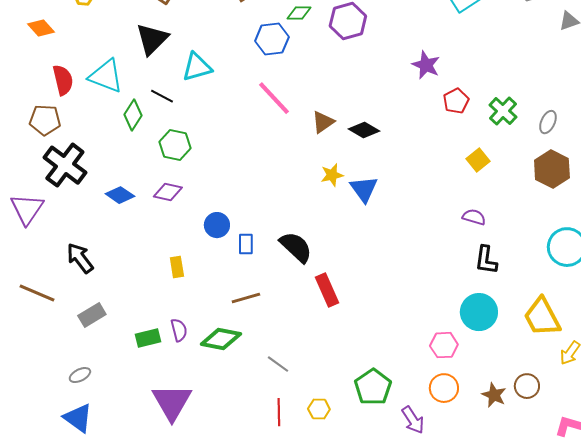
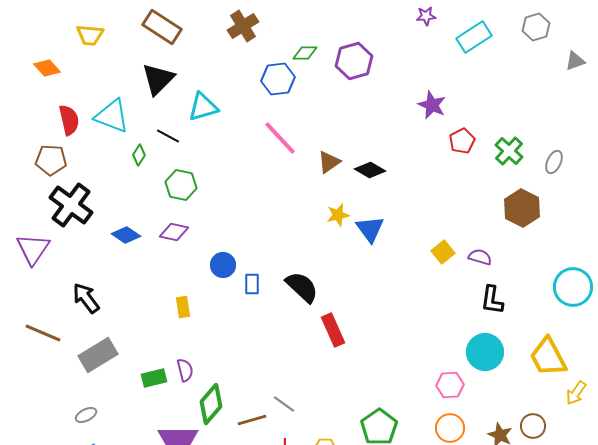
green diamond: (133, 115) -> (139, 155), size x0.7
yellow square: (478, 160) -> (443, 252), moved
brown hexagon: (552, 169) -> (522, 208), moved
brown line: (246, 298) -> (252, 420), moved
gray rectangle: (92, 315) -> (98, 355), size x1.4
green diamond: (221, 339) -> (211, 404), moved, turned -60

